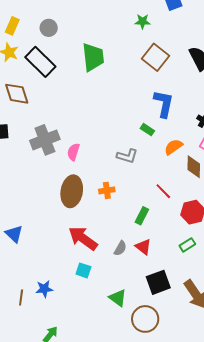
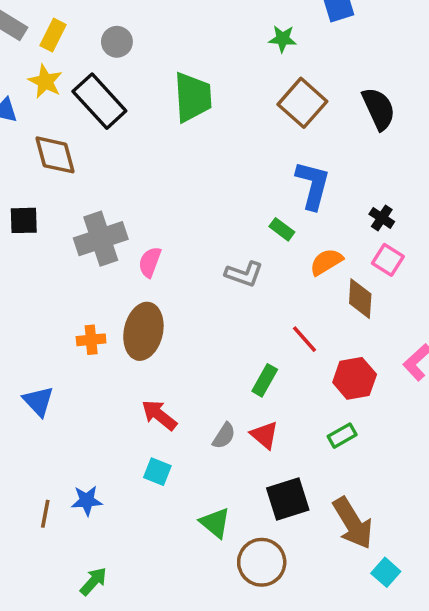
orange cross: (107, 190) -> (91, 340), moved
red arrow: (83, 238) -> (159, 415), size x0.7

